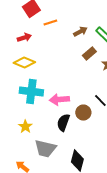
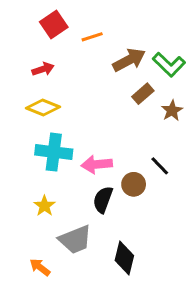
orange line: (50, 22) -> (92, 37), moved
brown arrow: (80, 32) -> (129, 60), size x1.5
gray trapezoid: (45, 148) -> (75, 240), turned -35

